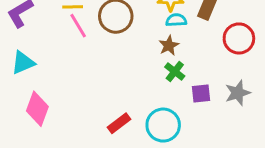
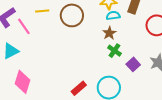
pink line: (78, 26) -> (24, 26), moved
purple square: (201, 94) -> (133, 64), turned -32

